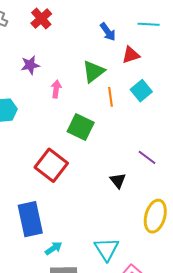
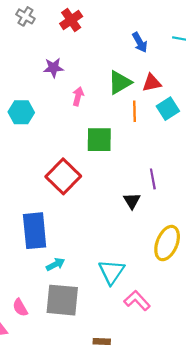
red triangle: (131, 55) -> (152, 83), moved
green square: (81, 127) -> (99, 140), turned -32
purple line: (147, 157) -> (153, 179), moved, turned 36

